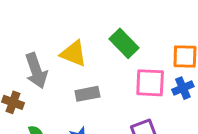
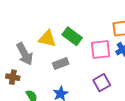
green rectangle: (124, 43) -> (72, 36), moved

